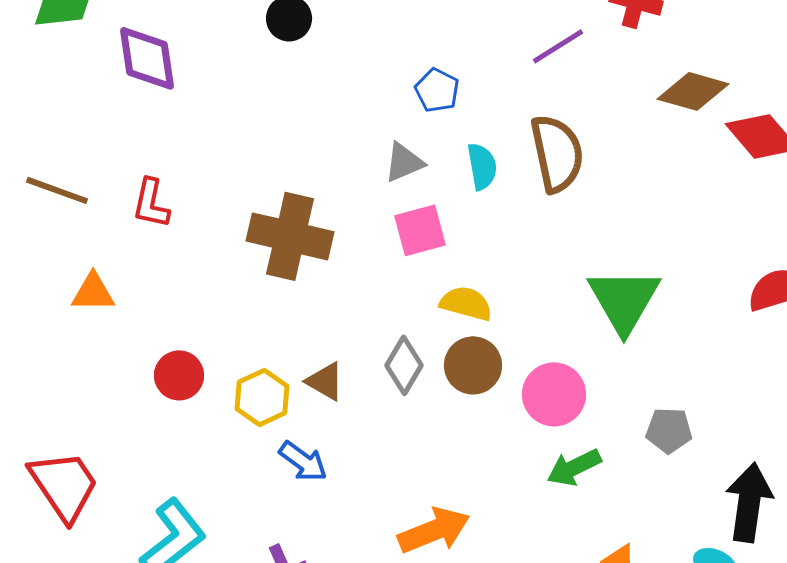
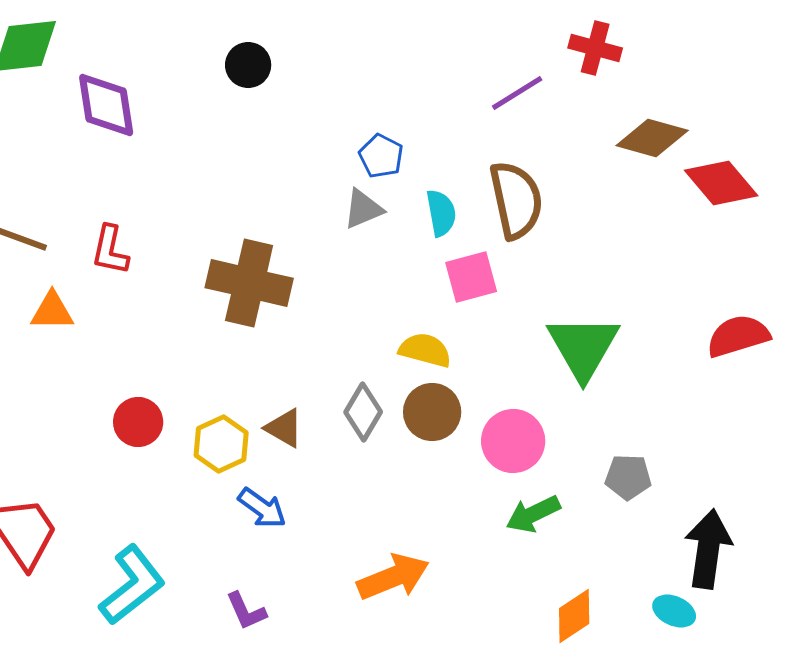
blue pentagon: (437, 90) -> (381, 156), moved
pink square: (420, 230) -> (471, 277), moved
orange triangle: (93, 292) -> (52, 311), moved

